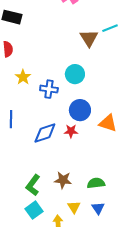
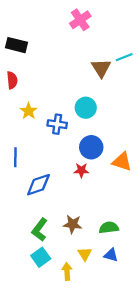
blue diamond: (45, 133) -> (38, 185), moved
blue triangle: (98, 208) -> (111, 255), turned -40

